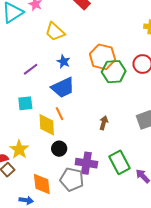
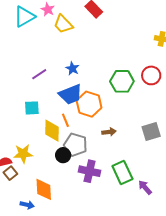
yellow trapezoid: (55, 32) -> (63, 24), moved
orange hexagon: (102, 57) -> (89, 104), moved
brown arrow: (104, 123) -> (109, 132), turned 64
yellow star: (19, 149) -> (23, 154), turned 30
gray pentagon: (72, 179) -> (76, 145), moved

